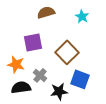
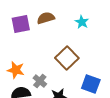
purple square: (33, 42) -> (21, 24), moved
blue square: (80, 79) -> (91, 84), moved

